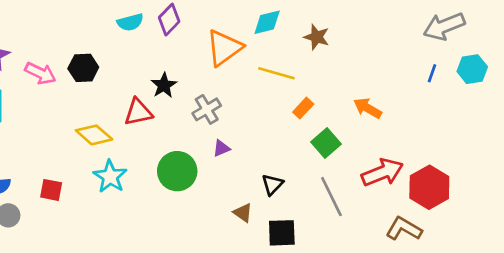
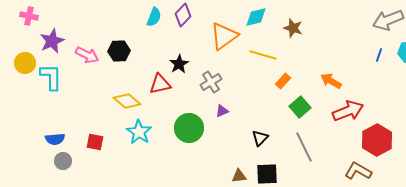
cyan semicircle: (130, 22) -> (154, 17), turned -54
red arrow: (382, 172) -> (348, 111), moved
brown triangle: (243, 213) -> (239, 176), moved, turned -42

